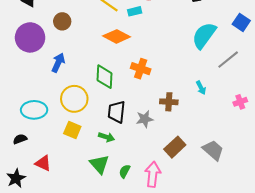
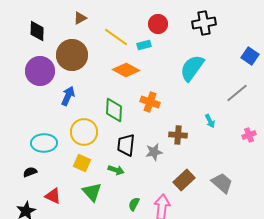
brown circle: (62, 21) -> (72, 55), size x1.8
cyan semicircle: (204, 35) -> (192, 68), moved
green triangle: (99, 164) -> (92, 192), moved

